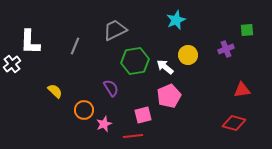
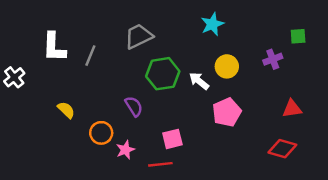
white L-shape: (30, 42) -> (54, 47), moved
pink pentagon: (169, 96) -> (227, 112), moved

